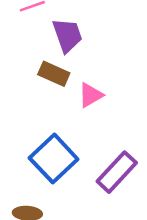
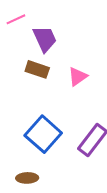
pink triangle: (91, 95) -> (78, 77), moved

